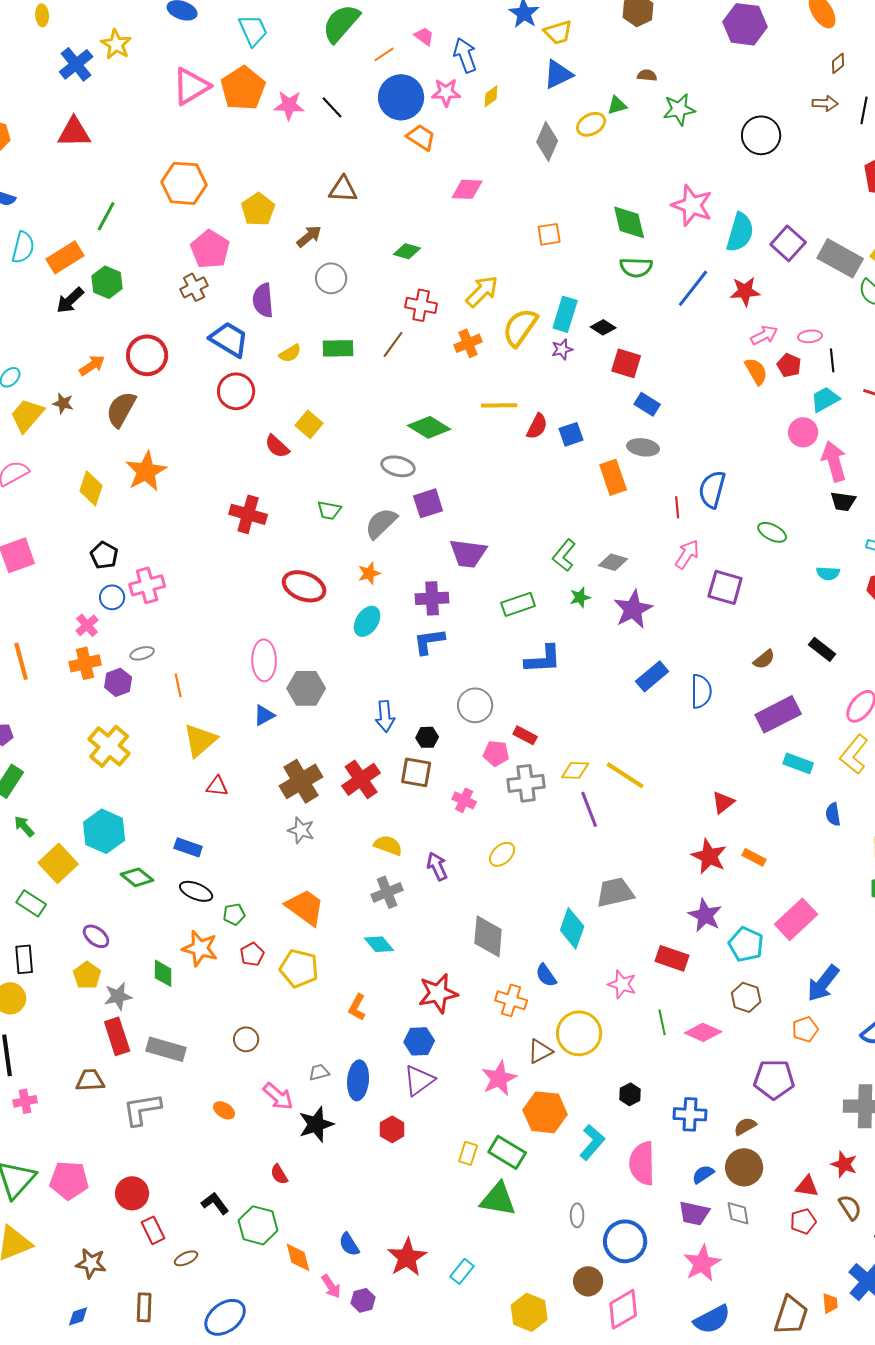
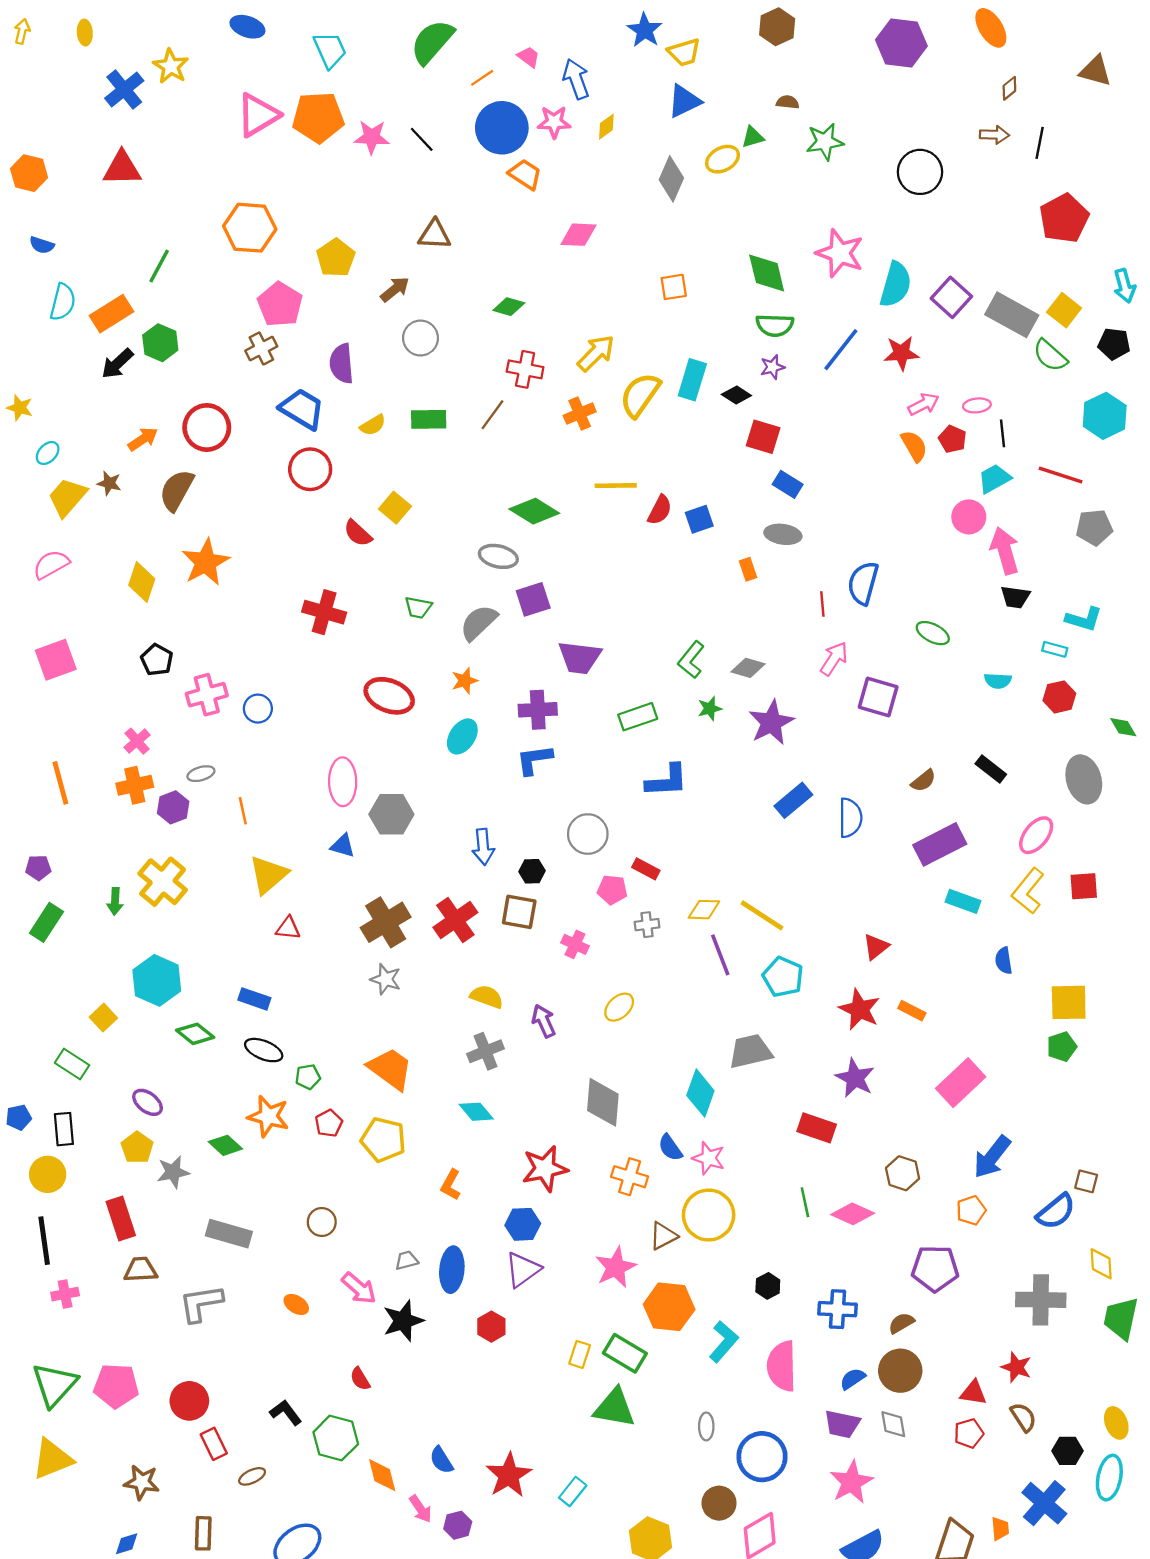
orange pentagon: (243, 88) -> (318, 117), turned 30
purple star: (562, 349) -> (772, 367), moved
orange rectangle: (613, 477) -> (748, 569), size x0.6
blue circle: (112, 597) -> (258, 709), moved
blue triangle: (264, 715) -> (343, 846), turned 45
gray cross: (526, 783) -> (647, 925), size x0.6
green arrow: (24, 826) -> (115, 901), moved, turned -135
yellow square: (58, 863) -> (103, 1018), size x0.6
cyan pentagon: (746, 944) -> (783, 977), moved
green diamond: (163, 973) -> (225, 1145), turned -48
pink star: (622, 984) -> (709, 1158), moved
red rectangle: (117, 1036) -> (121, 1219), moved

